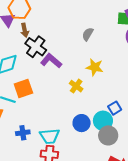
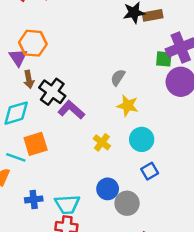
brown arrow: (25, 30) -> (29, 79), moved
yellow star: (95, 67) -> (128, 106), moved
cyan circle: (103, 121) -> (142, 139), moved
gray circle: (108, 135) -> (127, 203), moved

